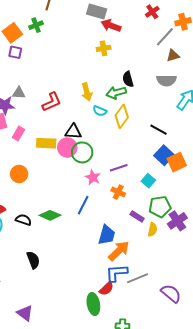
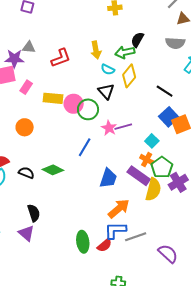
black semicircle: (128, 79) -> (137, 40), turned 42
black triangle: (73, 132) -> (106, 91), moved, turned 42
pink star: (93, 177) -> (109, 128), moved
orange cross: (118, 192) -> (147, 160), moved
blue line: (83, 205) -> (85, 147), moved
green pentagon: (160, 207) -> (162, 167), turned -30
purple rectangle: (137, 216) -> (139, 176), size x1.6
yellow semicircle: (153, 230) -> (153, 189), size x1.6
blue trapezoid: (107, 235) -> (108, 178), moved
green ellipse: (93, 304) -> (83, 242), moved
purple triangle: (25, 313) -> (26, 233), moved

